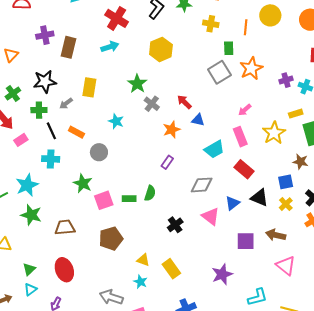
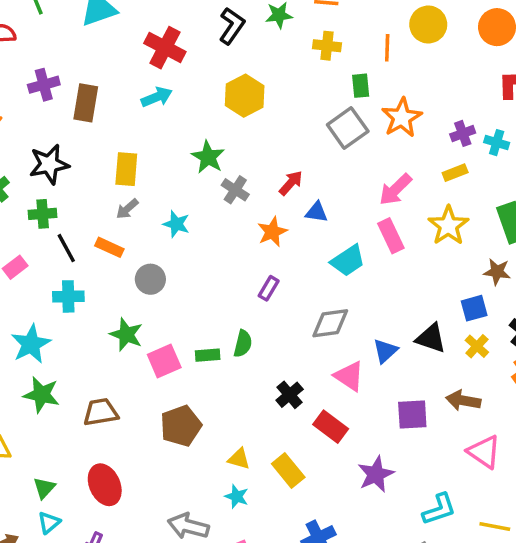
red arrow: (184, 102) -> (291, 183), turned 91
gray arrow: (66, 104) -> (127, 209), moved
pink arrow: (245, 110) -> (395, 190), size x1.5
yellow rectangle: (296, 114) -> (455, 173), moved
red rectangle: (244, 169) -> (331, 427), moved

